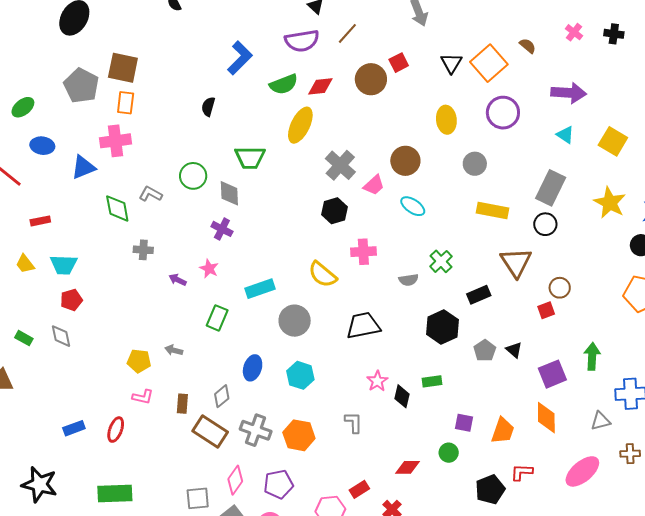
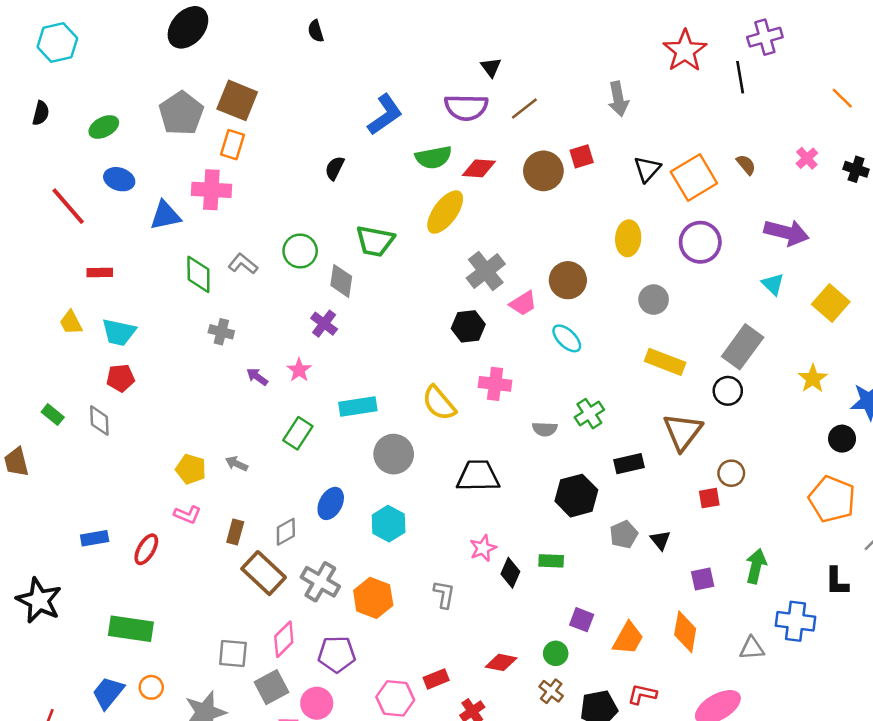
yellow star: (610, 203) -> (813, 379), size x0.7
purple square: (552, 374) -> (703, 579), size x0.7
brown cross: (630, 454) -> (551, 691), moved, turned 30

